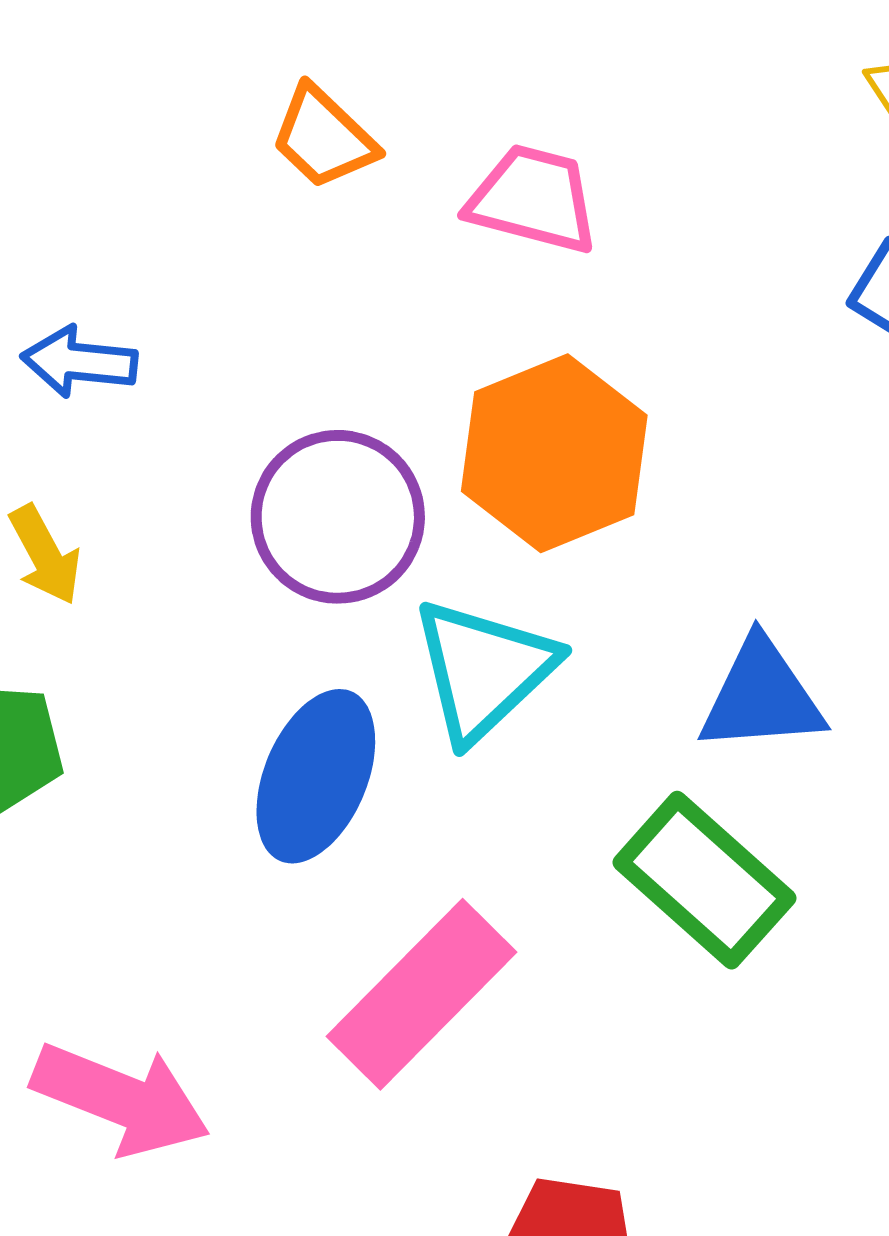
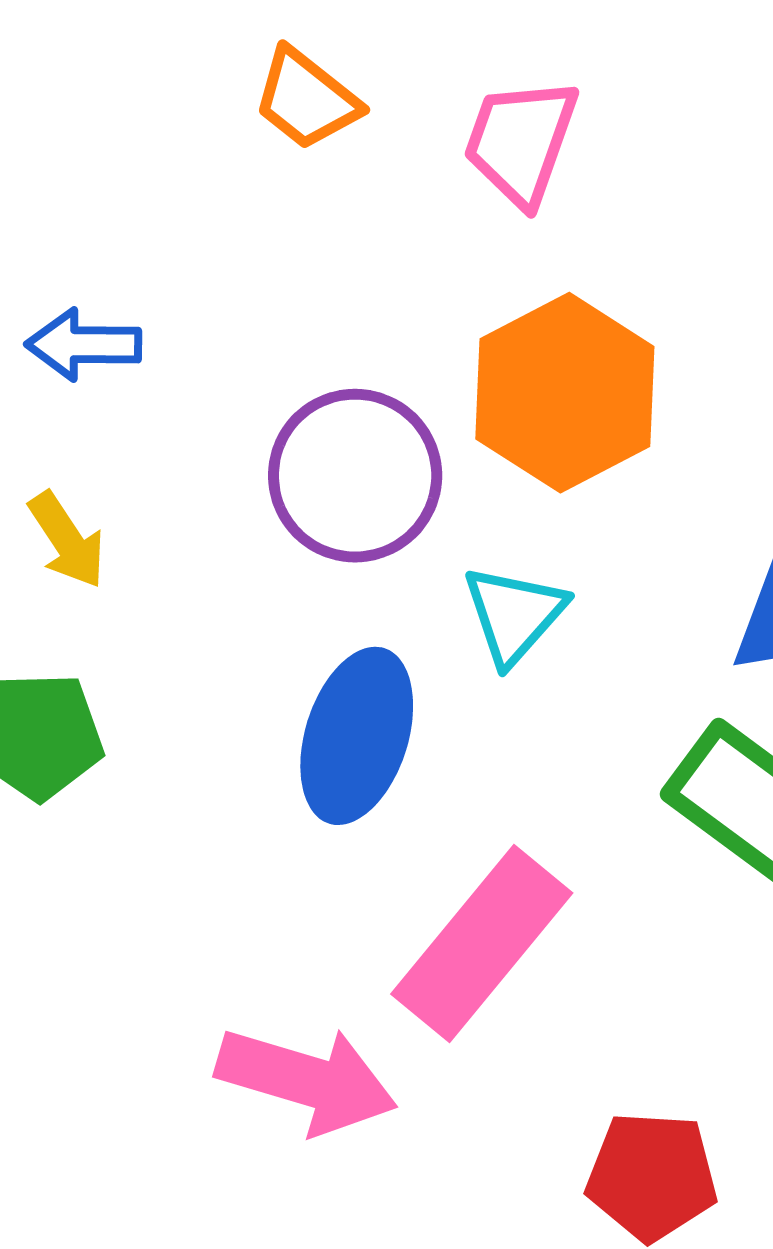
pink trapezoid: (533, 199) -> (521, 141), turned -80
cyan triangle: (484, 670) -> (514, 615), size x0.7
pink arrow: (121, 1099) -> (307, 1080), moved

